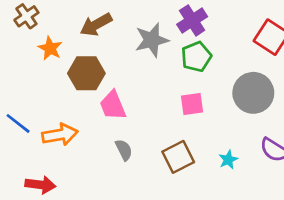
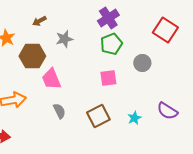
brown arrow: (96, 25) -> (39, 21), size x0.6
gray star: (152, 40) -> (64, 39), moved, size x0.7
gray circle: (253, 93) -> (142, 63), moved, size x0.6

